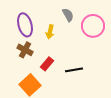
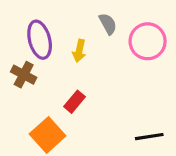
brown cross: (25, 50) -> (24, 75), moved
black line: (74, 70) -> (149, 137), moved

